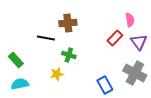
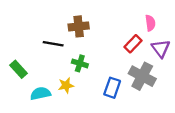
gray cross: (135, 73) -> (142, 76), moved
cyan semicircle: (20, 84) -> (40, 93), moved
blue rectangle: (105, 85) -> (112, 88), moved, turned 48

